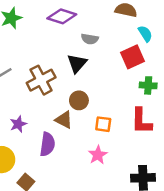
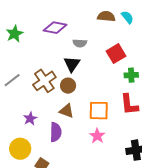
cyan semicircle: (145, 34) -> (127, 17), moved
brown circle: (79, 100) -> (68, 86), moved
orange square: (103, 124) -> (99, 111), size x1.5

